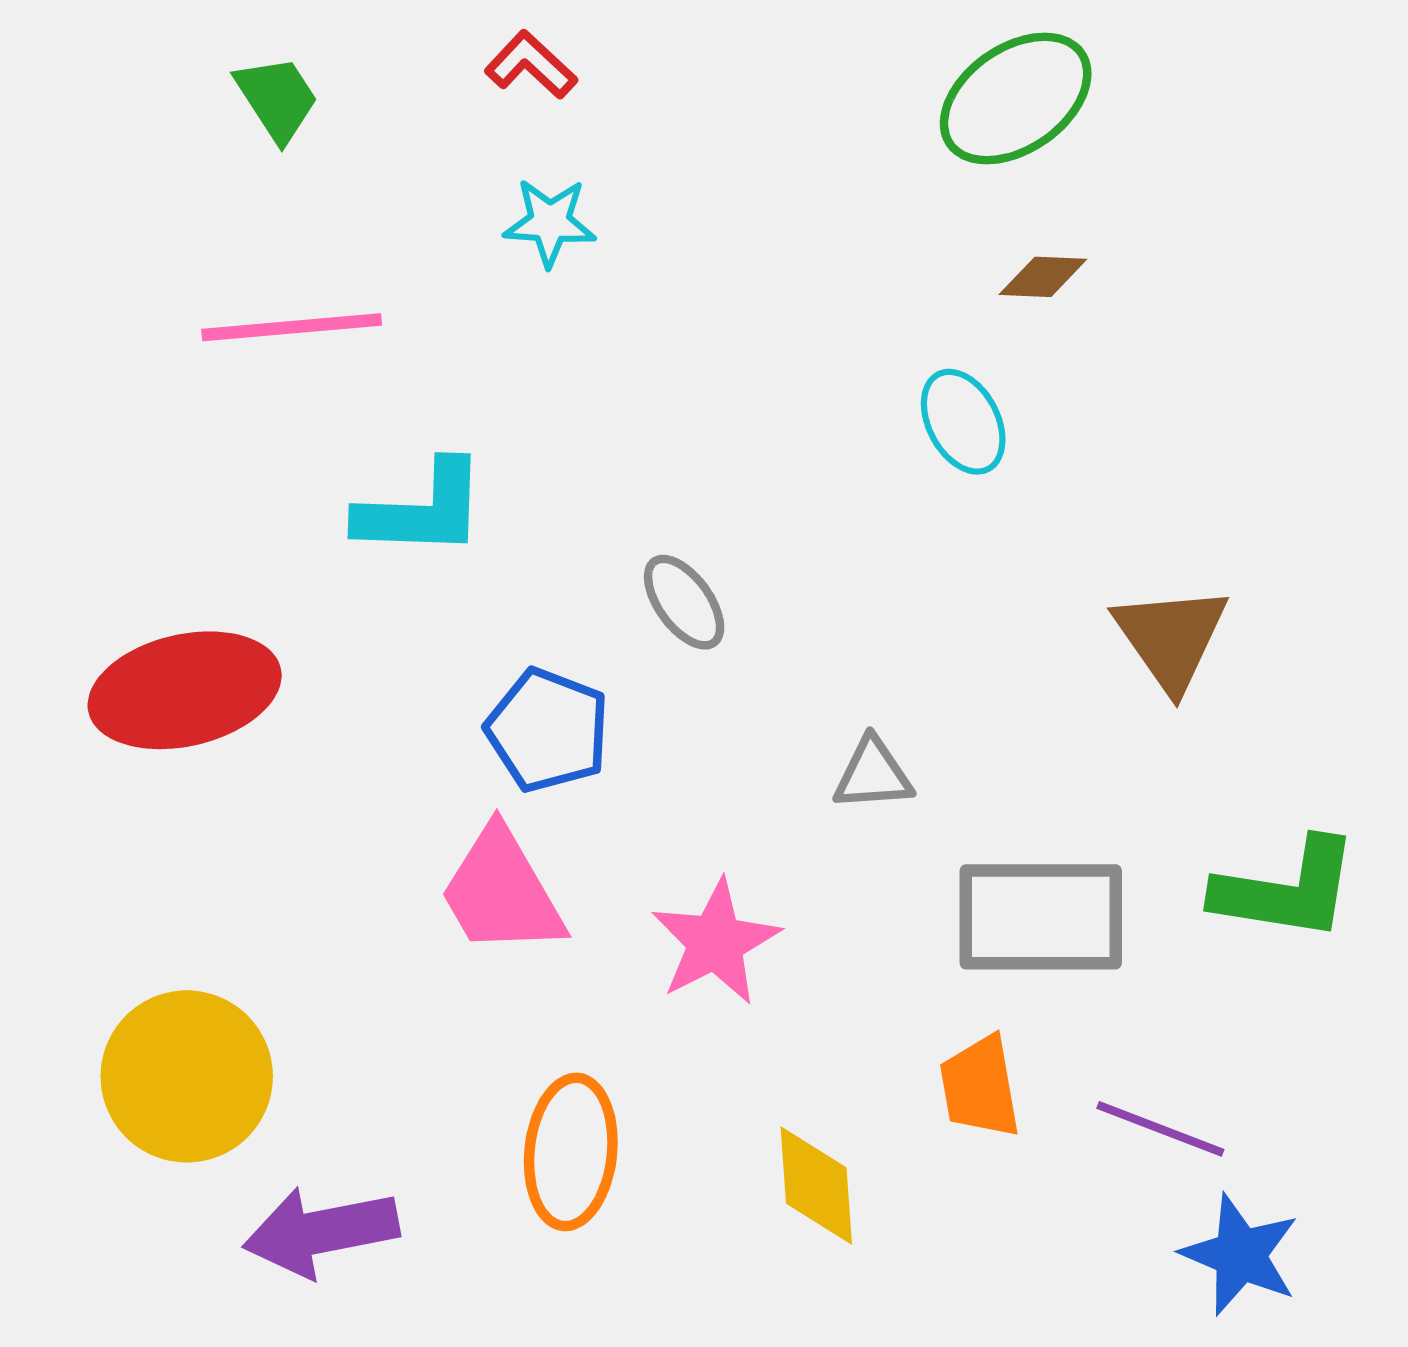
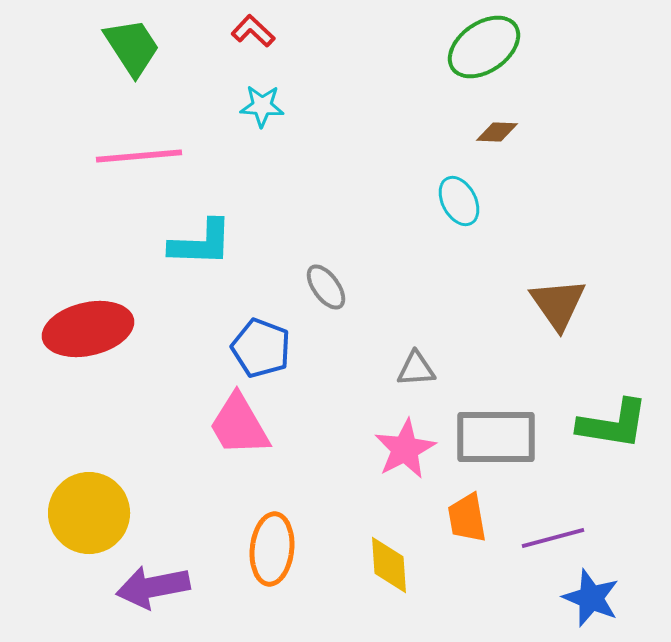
green trapezoid: (277, 99) -> (132, 47), size x1.4
pink star: (716, 942) -> (405, 449), moved
purple line: (1160, 1129) -> (553, 538), turned -36

